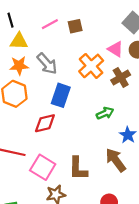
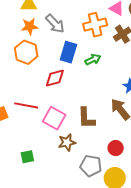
orange cross: (91, 66) -> (95, 25), turned 30
green arrow: (105, 113) -> (93, 59), moved

